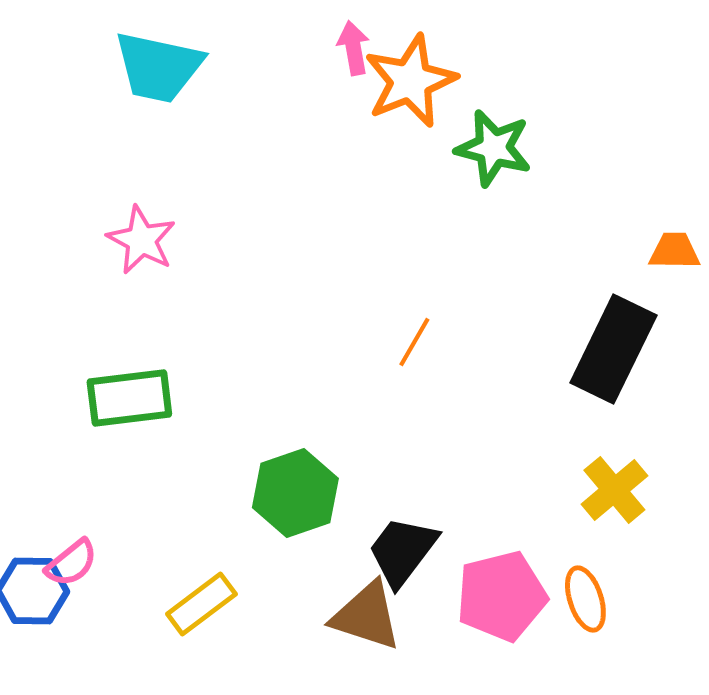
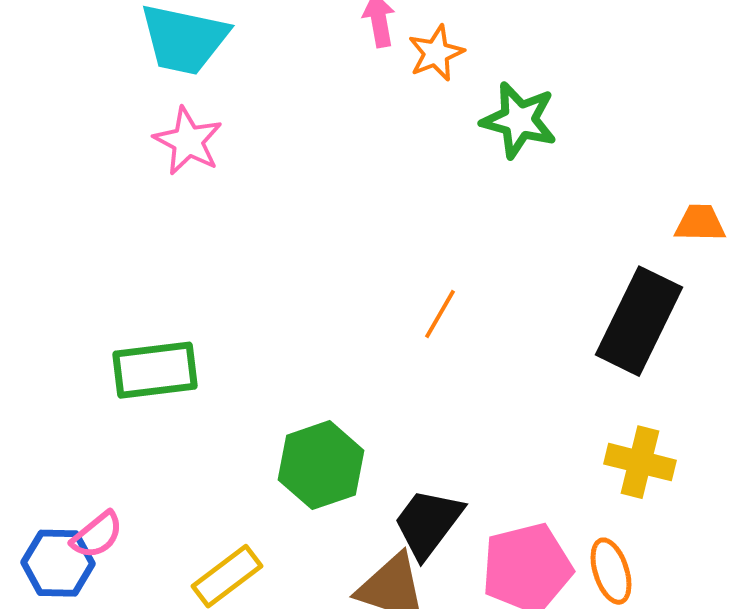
orange star: (410, 81) -> (436, 53), size x0.6
pink star: (141, 240) -> (188, 141), moved
yellow cross: (614, 490) -> (640, 462), turned -36

